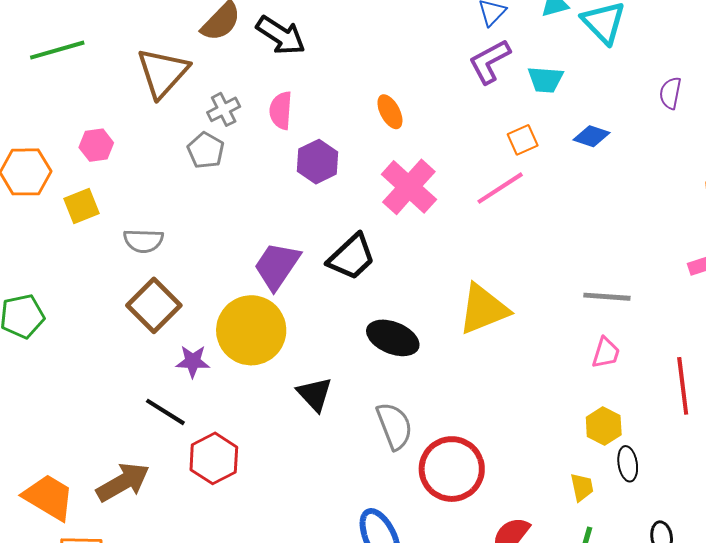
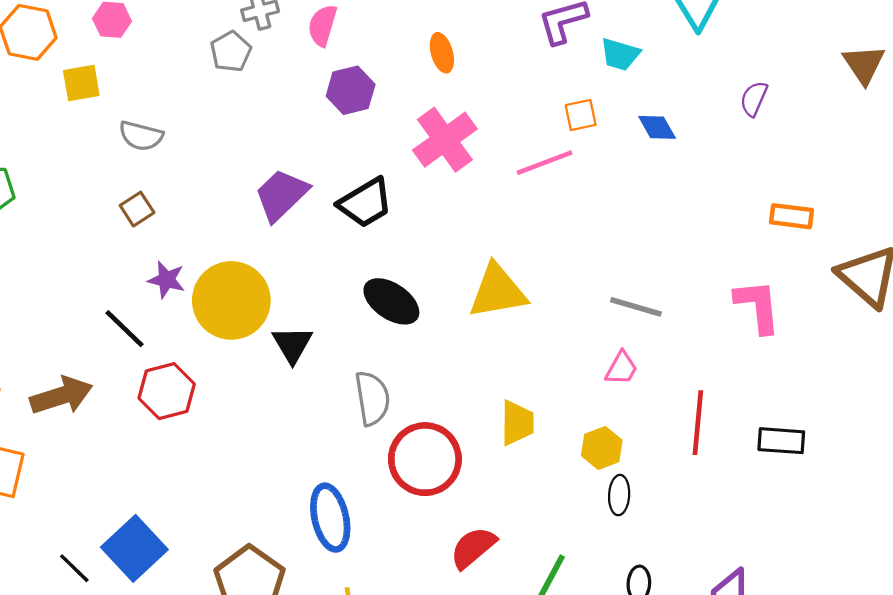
blue diamond: (592, 136) -> (657, 127), turned 30
brown square: (154, 305) -> (137, 209), size x0.6
yellow circle: (251, 330) -> (231, 300), moved
yellow trapezoid: (582, 487) -> (517, 423), moved, size x1.4

